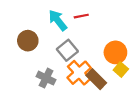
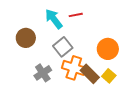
yellow square: (121, 70) -> (109, 76), moved
orange cross: (79, 73) -> (74, 68), turned -30
gray cross: (46, 78) -> (43, 73), turned 30

